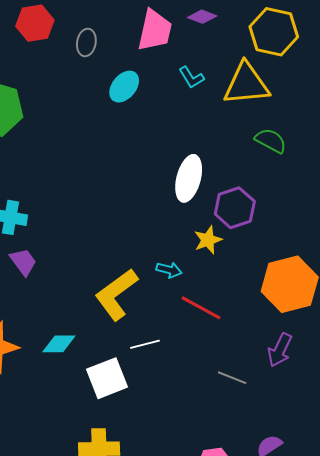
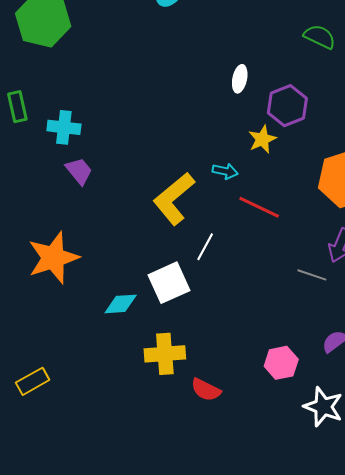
white ellipse: (189, 178) -> (240, 79), size x0.6
cyan diamond: (59, 344) -> (121, 304), moved
white line: (145, 344) -> (205, 247), turned -44
gray line: (232, 378) -> (312, 275), moved

